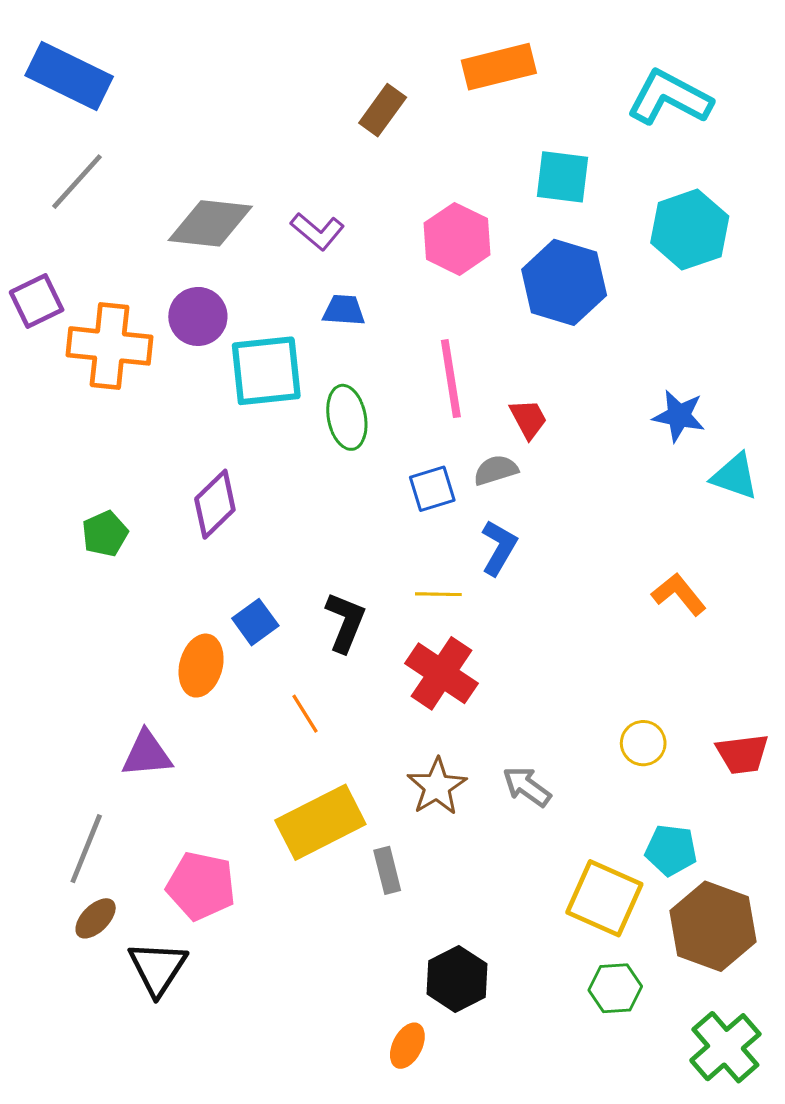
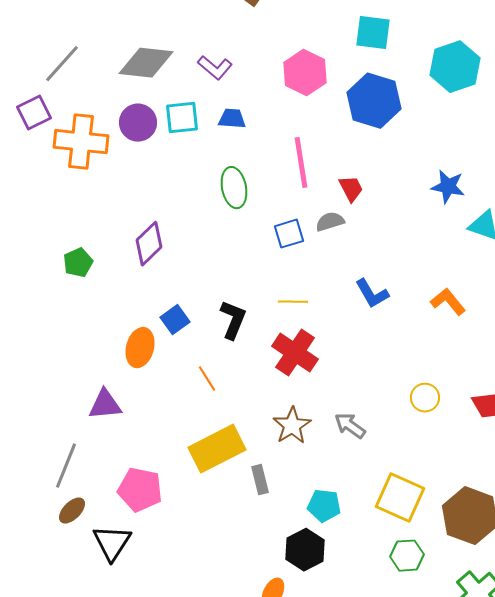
gray line: (77, 182) -> (62, 64), moved
cyan square: (266, 371) -> (182, 118), moved, size x0.7
blue L-shape: (499, 548) -> (372, 294), moved, turned 120
cyan pentagon: (671, 850) -> (324, 506), moved

